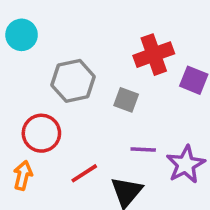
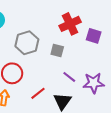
purple line: (143, 149) -> (69, 77), turned 40
purple star: (186, 164) -> (94, 83), turned 30

